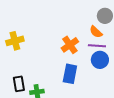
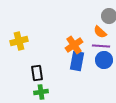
blue rectangle: (70, 74) -> (77, 61), moved
black rectangle: (19, 84) -> (37, 73), moved

